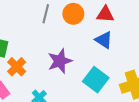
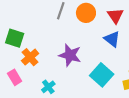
red triangle: (105, 14) -> (115, 16), turned 48
purple star: (60, 61) -> (70, 55), turned 30

